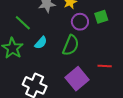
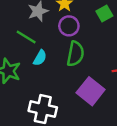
purple circle: (80, 22) -> (69, 26), moved
green line: (23, 23) -> (26, 37), moved

